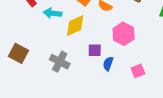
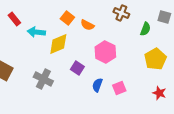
purple square: (95, 50) -> (77, 68), turned 32
blue semicircle: (108, 64) -> (97, 85), moved

